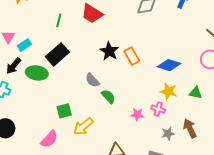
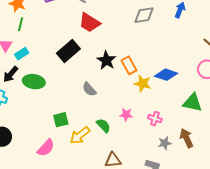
green line: (59, 20) -> (21, 24), moved
black rectangle: (57, 54) -> (68, 51), moved
yellow star: (169, 91) -> (143, 84), moved
green triangle: (196, 93) -> (192, 103), size x1.5
green semicircle: (108, 96) -> (103, 126), moved
pink star: (137, 114) -> (126, 115), moved

